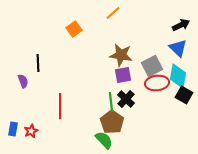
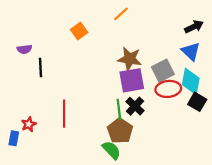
purple square: (123, 75) -> (132, 80), size x1.4
purple semicircle: (23, 81) -> (24, 49), moved, turned 104
red star: (31, 131) -> (29, 124), moved

